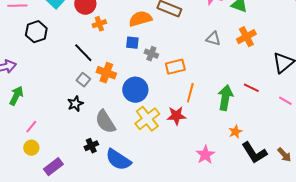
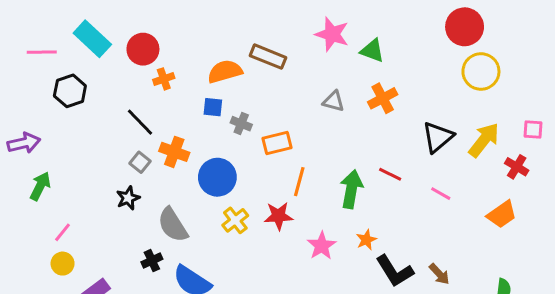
yellow cross: (147, 119) -> (235, 220), size x0.7
pink star: (205, 155) -> (322, 246), moved

